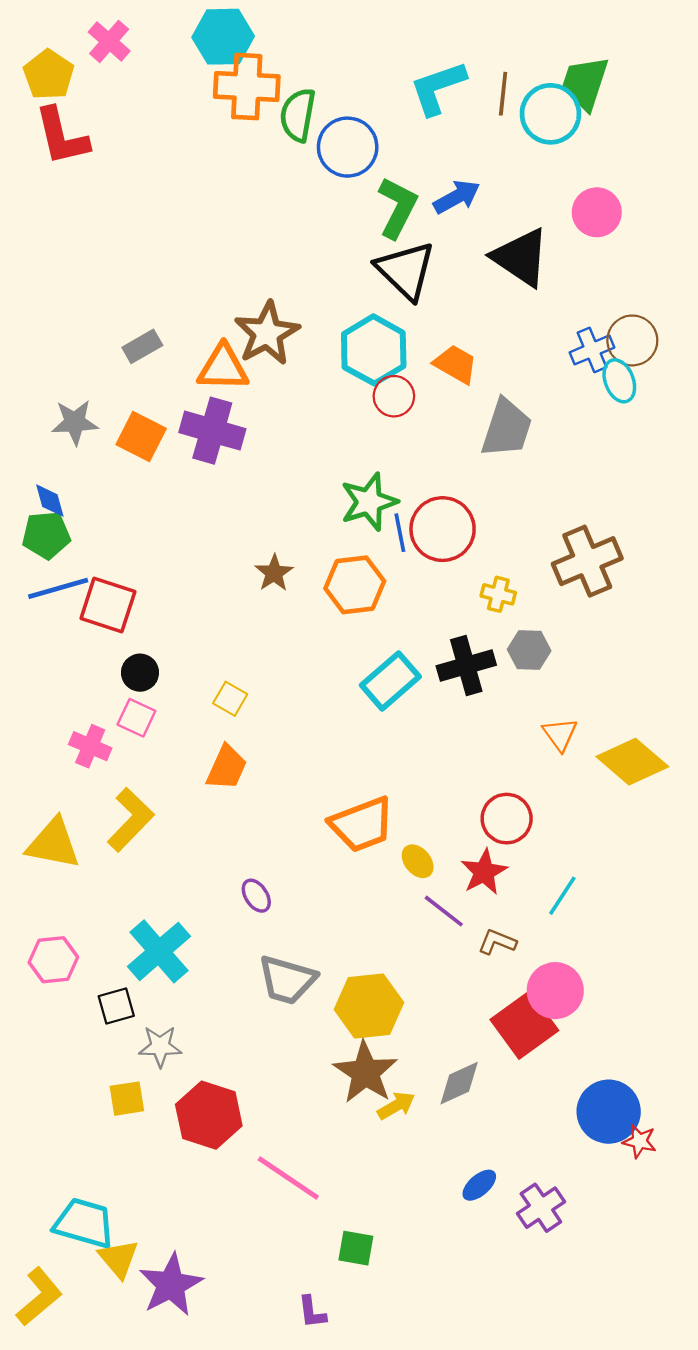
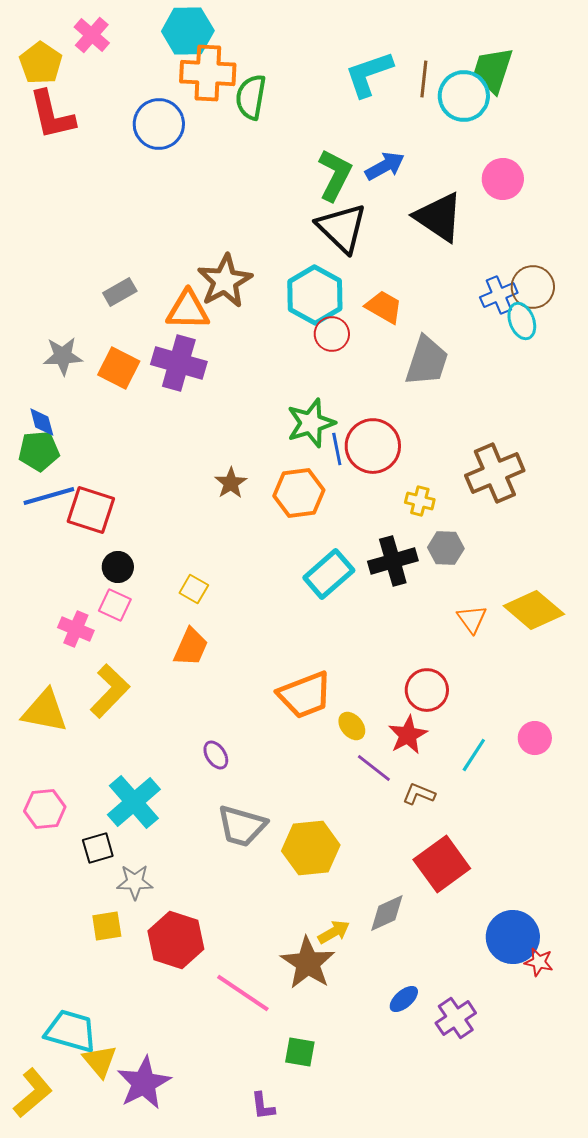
blue circle: (348, 147) -> (159, 124), moved
yellow diamond: (632, 762) -> (534, 610), moved
pink circle: (555, 991) -> (535, 738), moved, size x0.7
brown star: (365, 1072) -> (308, 963), moved

